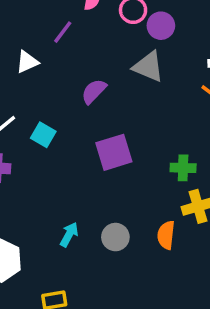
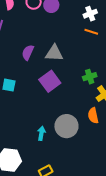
gray triangle: (148, 67) -> (54, 53), moved
gray circle: (115, 237) -> (66, 126), size x1.5

